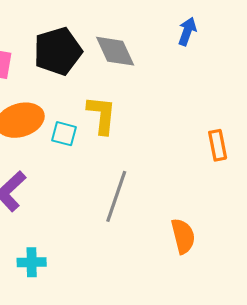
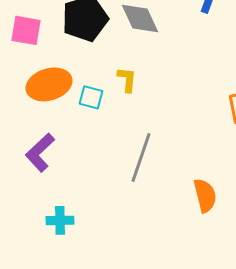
yellow L-shape: (102, 115) -> (127, 79), size x0.7

